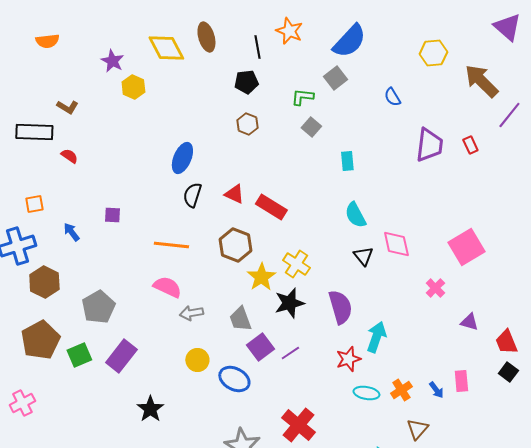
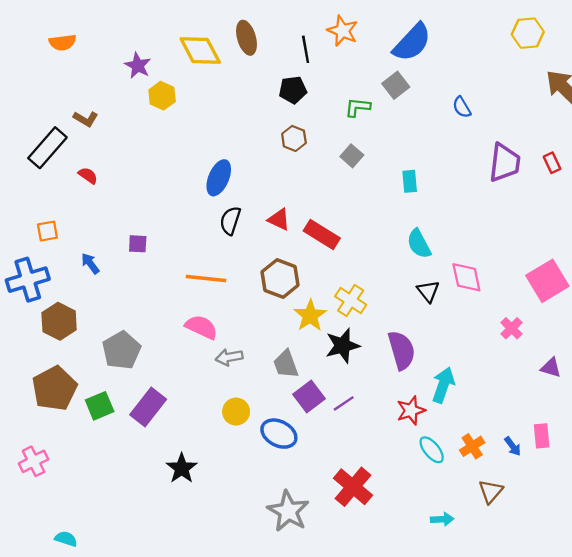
yellow hexagon: (433, 53) -> (528, 33), moved
gray square: (311, 127) -> (352, 156), moved
black rectangle: (34, 132) -> (47, 148), turned -51
cyan ellipse: (366, 393) -> (432, 450), turned 40

